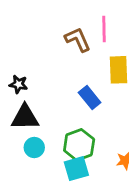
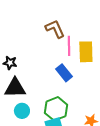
pink line: (104, 29) -> (69, 46), moved

